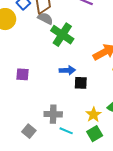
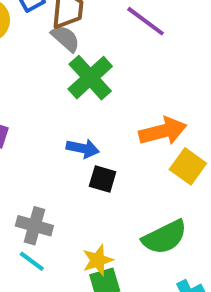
yellow star: (93, 115) -> (98, 260), moved
cyan line: (66, 131) -> (32, 261), moved

